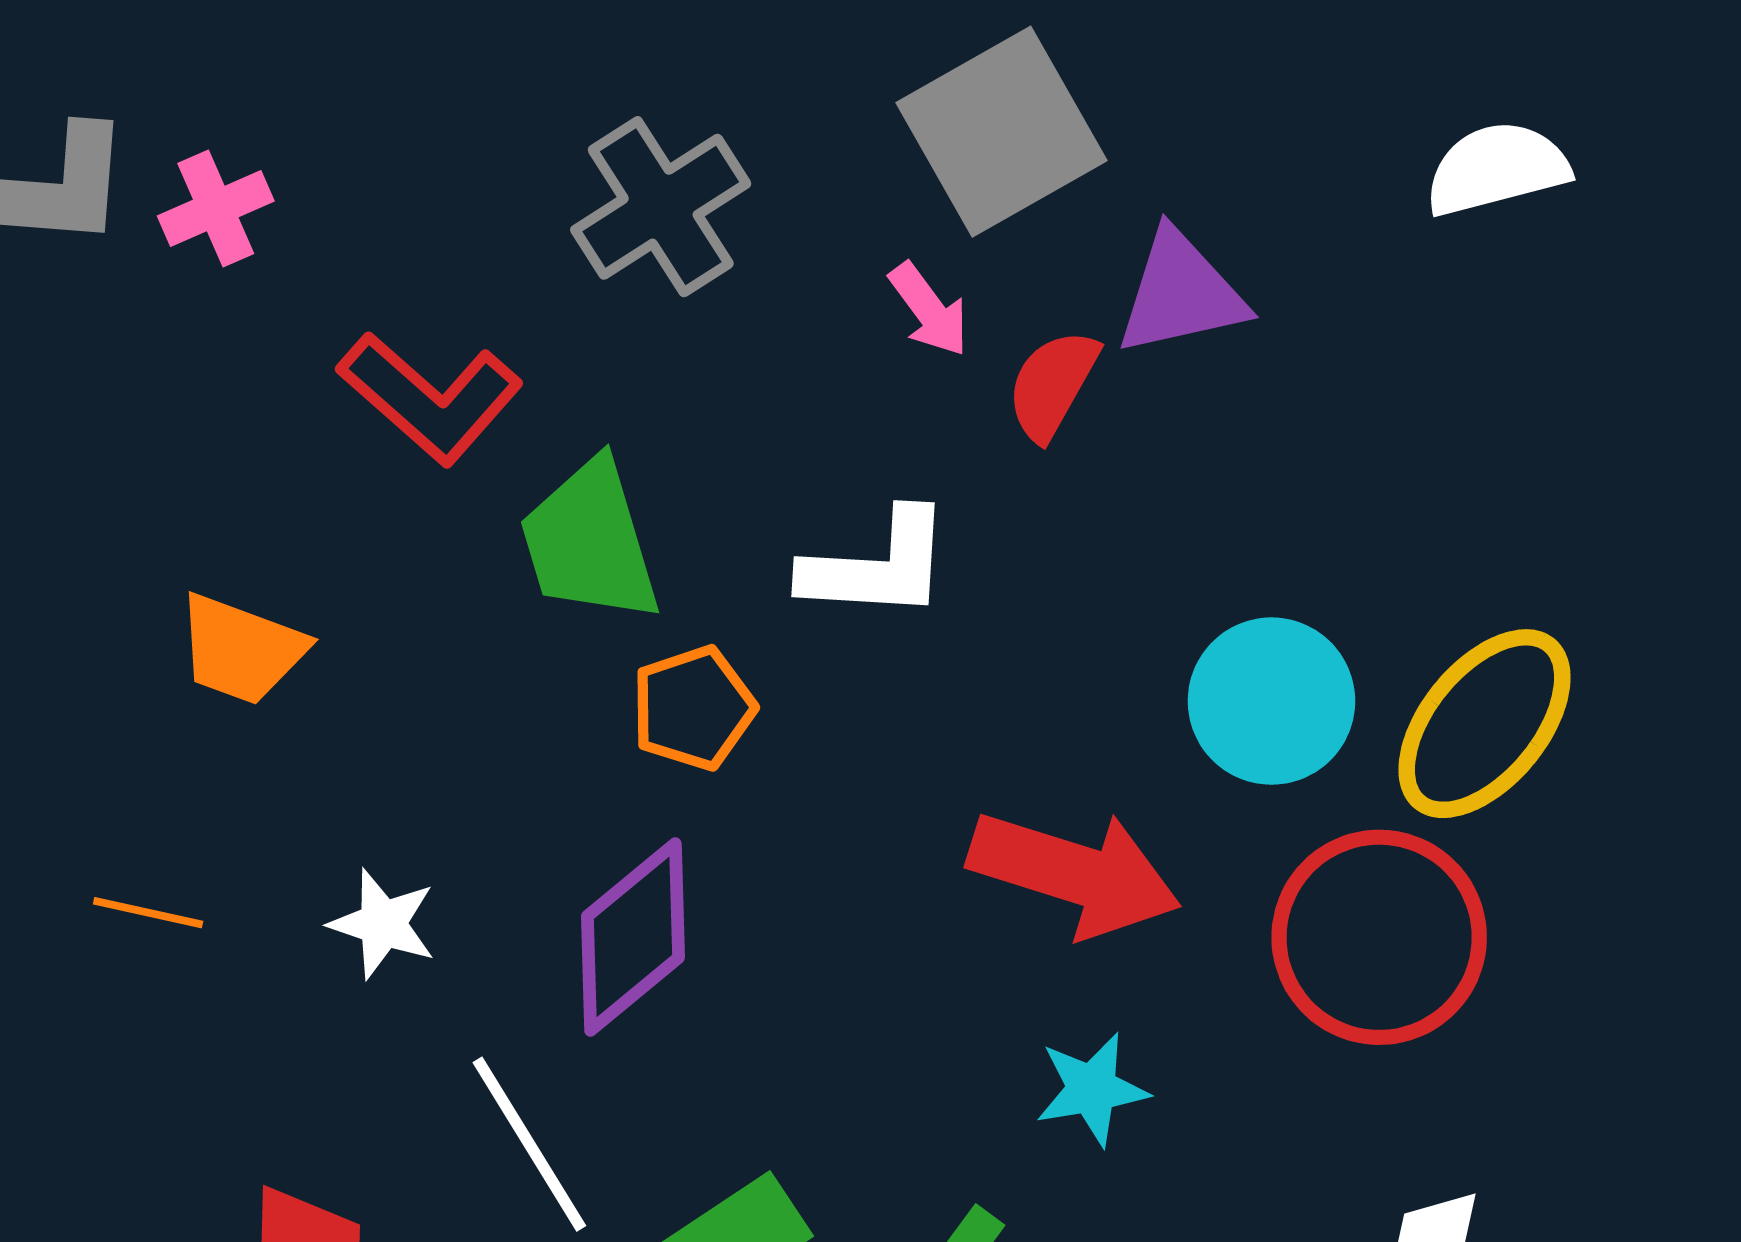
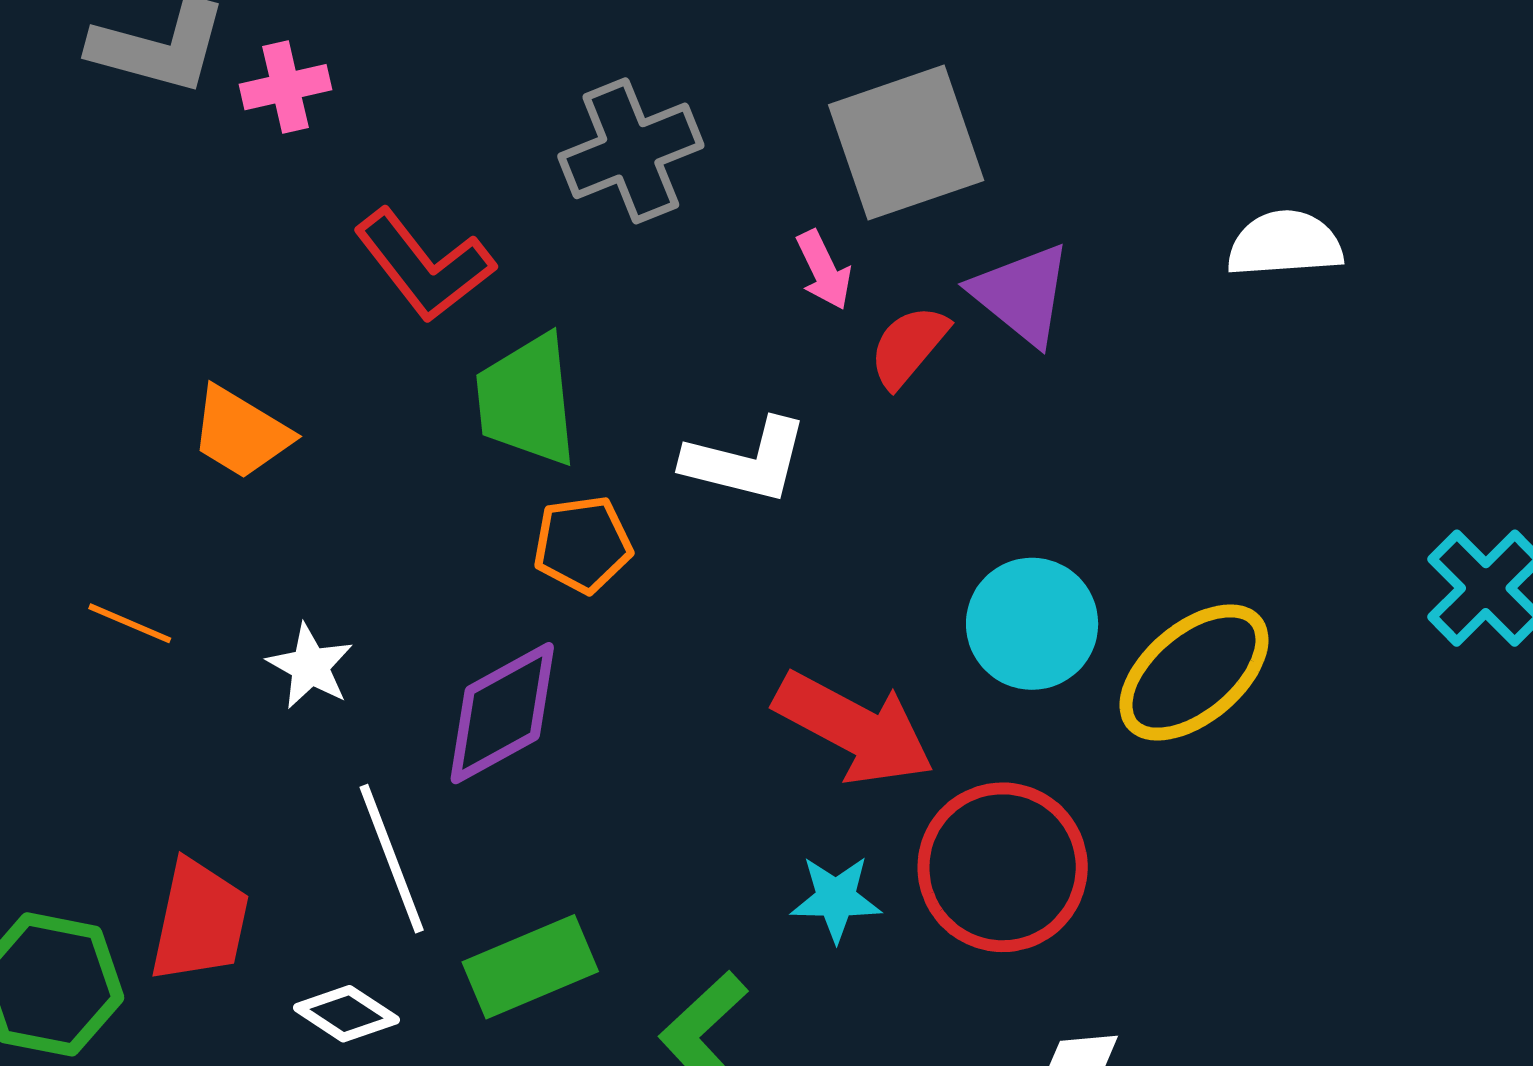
purple triangle: (1181, 293) -> (1022, 294), turned 41
red circle: (1379, 937) -> (1003, 867), moved

